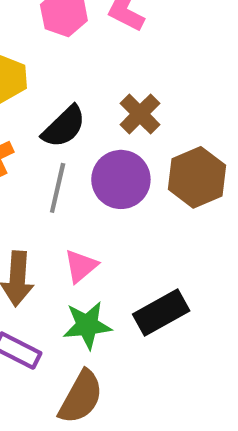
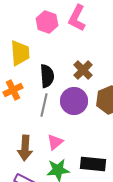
black semicircle: (64, 127) -> (47, 76), turned -50
black rectangle: (161, 313) -> (93, 164), turned 35

